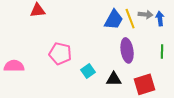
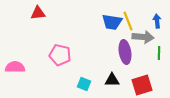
gray arrow: (146, 15) -> (143, 37), moved, size x1.5
blue trapezoid: (114, 20) -> (112, 22), turned 70
cyan square: (88, 71) -> (84, 84), moved, turned -32

